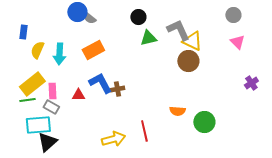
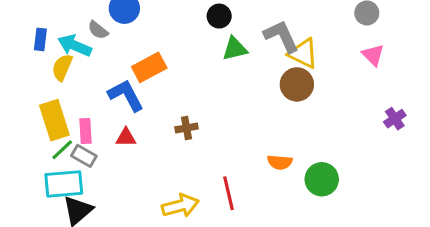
gray semicircle: (89, 18) -> (98, 30), moved
cyan arrow: (59, 54) -> (75, 46), moved, turned 110
blue L-shape: (100, 83) -> (126, 95), moved
yellow rectangle: (32, 84) -> (54, 120), turned -70
green line: (27, 100) -> (62, 150), moved, turned -35

